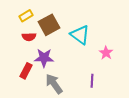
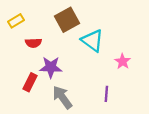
yellow rectangle: (26, 16) -> (16, 21), moved
brown square: (49, 25) -> (67, 20), moved

